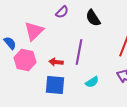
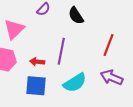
cyan semicircle: (92, 82) -> (75, 83), size x1.6

